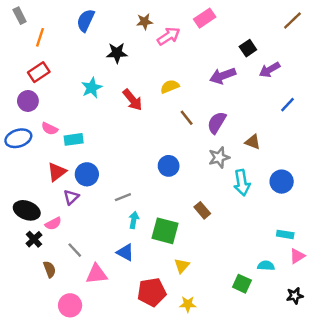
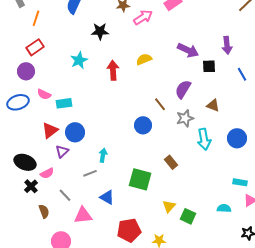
black square: (248, 48) -> (209, 66), moved, turned 32
purple arrow: (270, 70) -> (227, 45), turned -66
purple arrow: (223, 76) -> (188, 50), turned -135
red arrow: (133, 100) -> (113, 70), turned -144
blue line: (288, 105) -> (242, 74), turned -72
brown line: (187, 118) -> (160, 104), moved
gray line: (123, 197) -> (90, 173), moved
cyan arrow: (134, 220) -> (103, 155), moved
yellow triangle: (182, 266) -> (169, 206), moved
green square: (242, 284) -> (188, 216), moved

